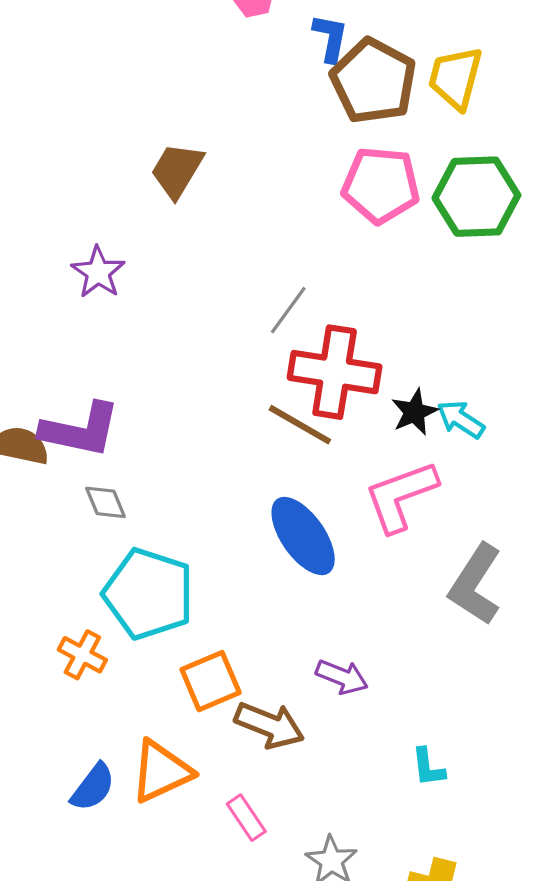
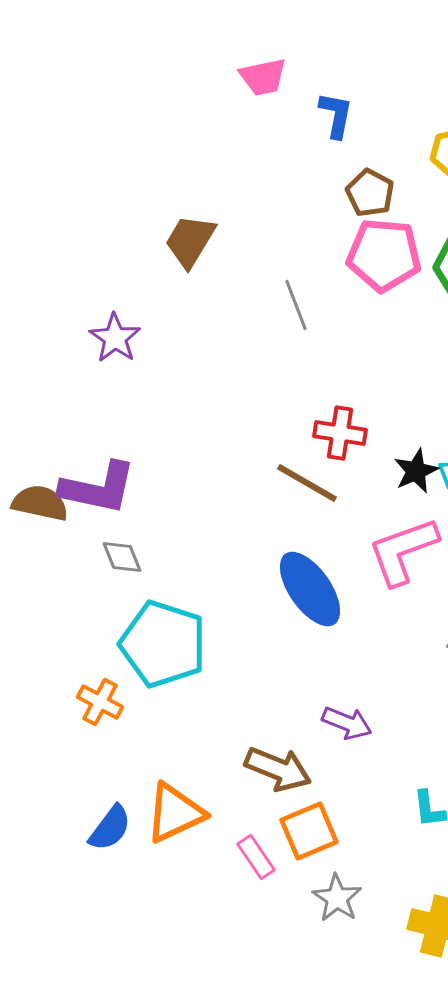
brown pentagon: (373, 81) -> (370, 193), moved, size x0.6
gray line: (288, 310) -> (296, 305), moved, turned -57
red cross: (335, 372) -> (340, 433), size x0.6
orange square: (211, 681) -> (309, 831), moved

